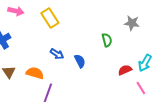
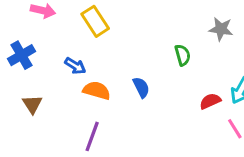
blue arrow: (57, 54) -> (75, 66), moved
orange semicircle: (35, 73) -> (97, 90), moved

